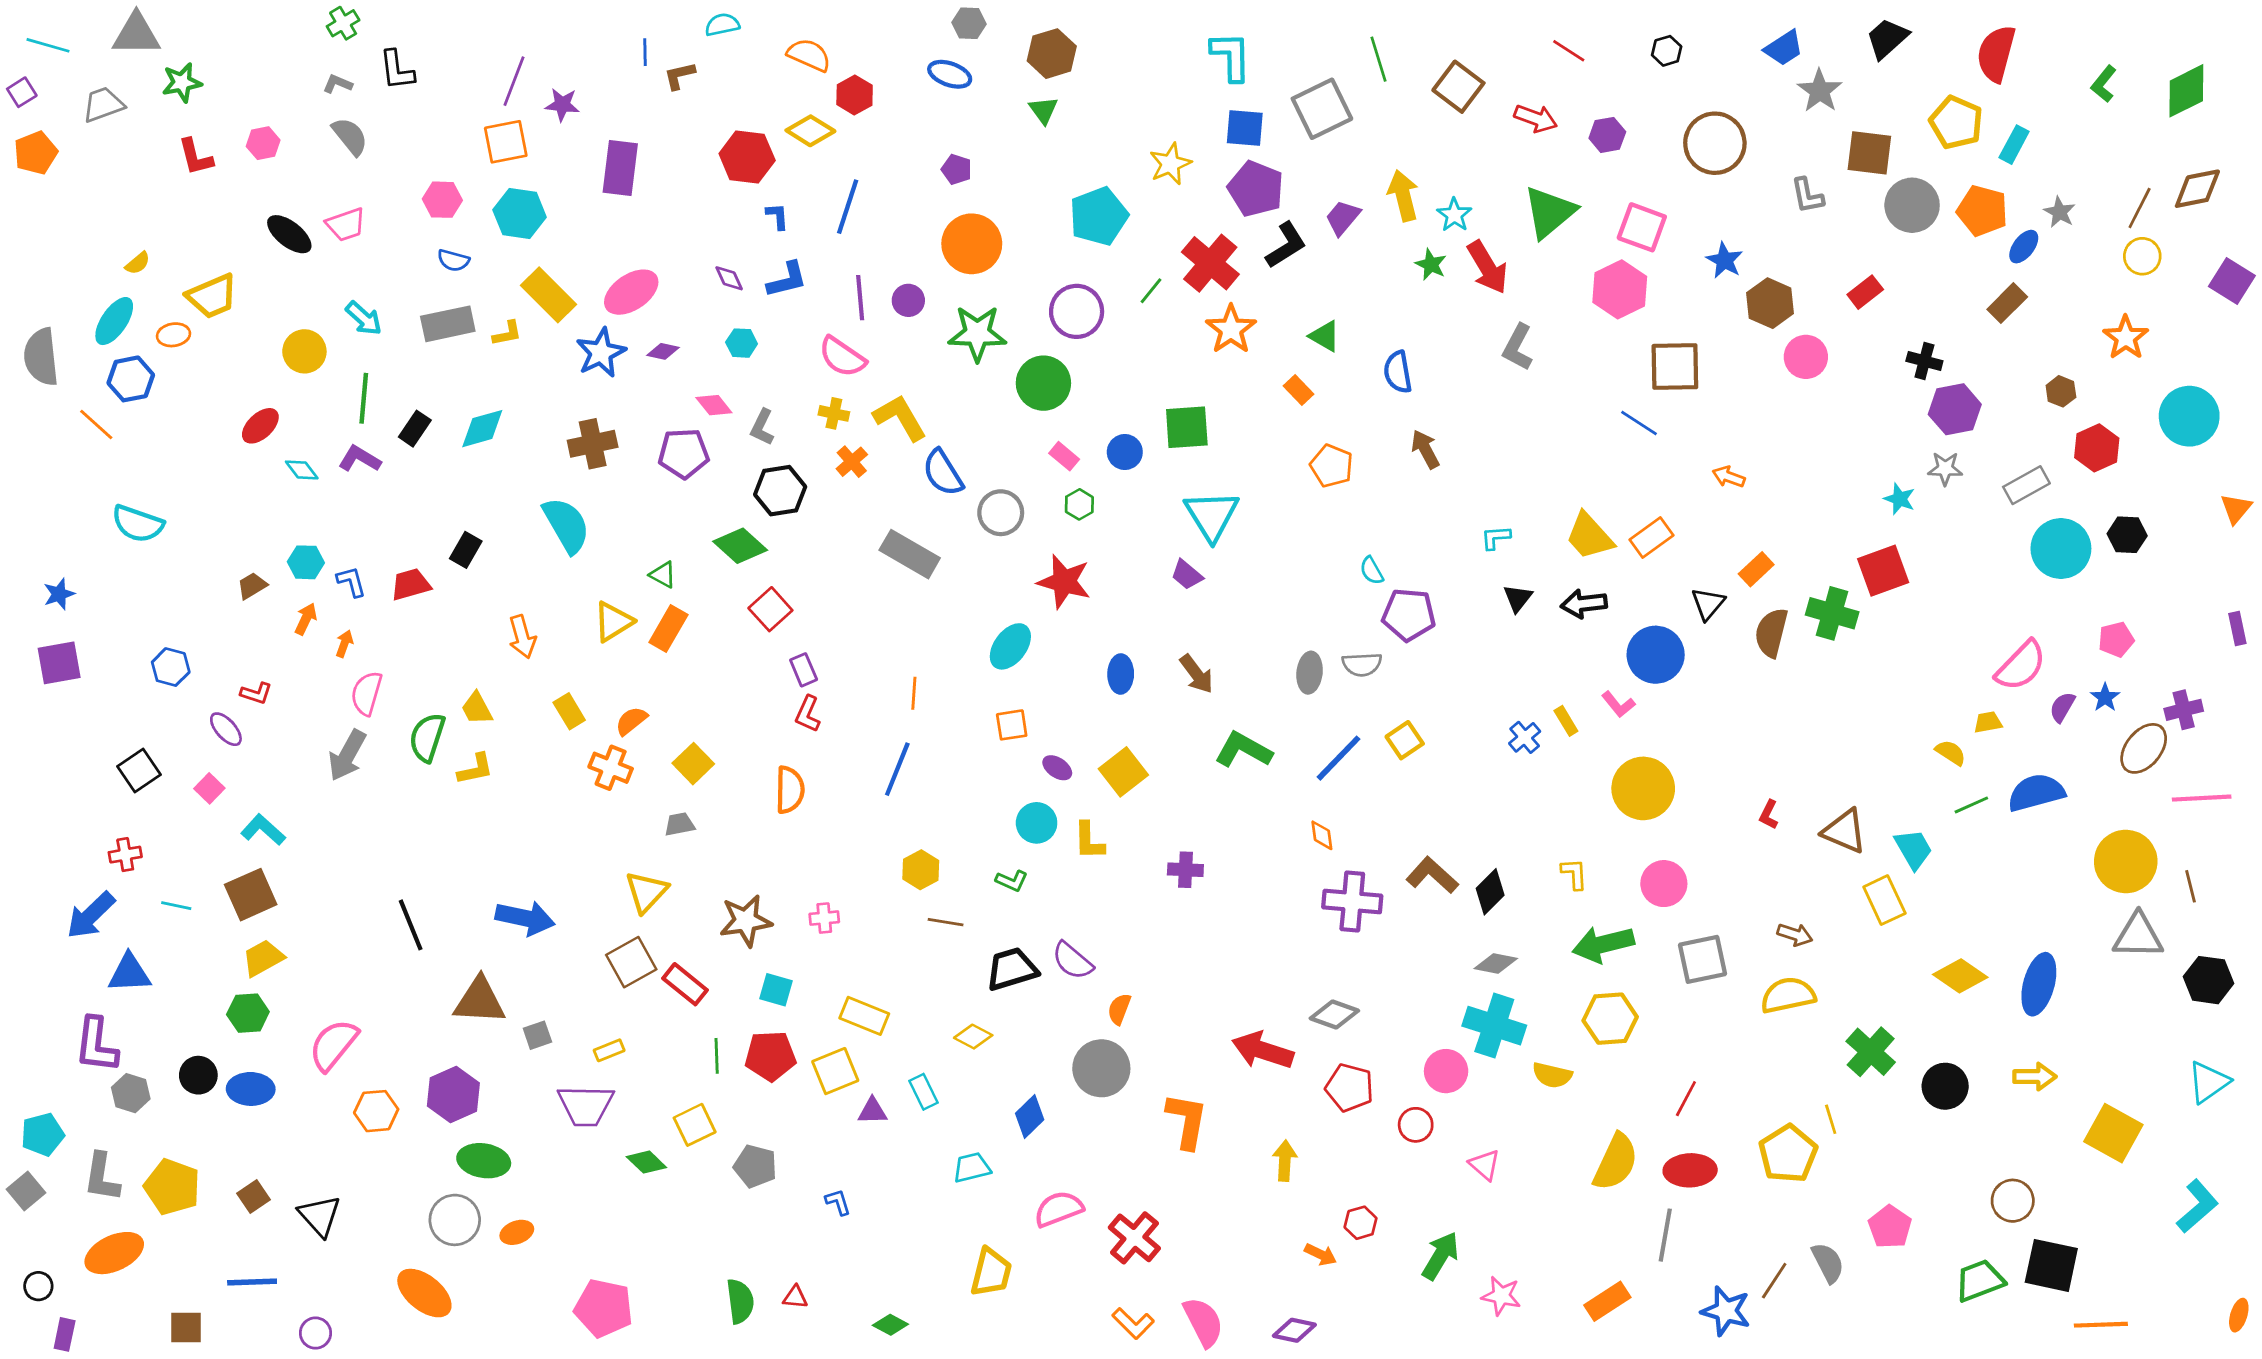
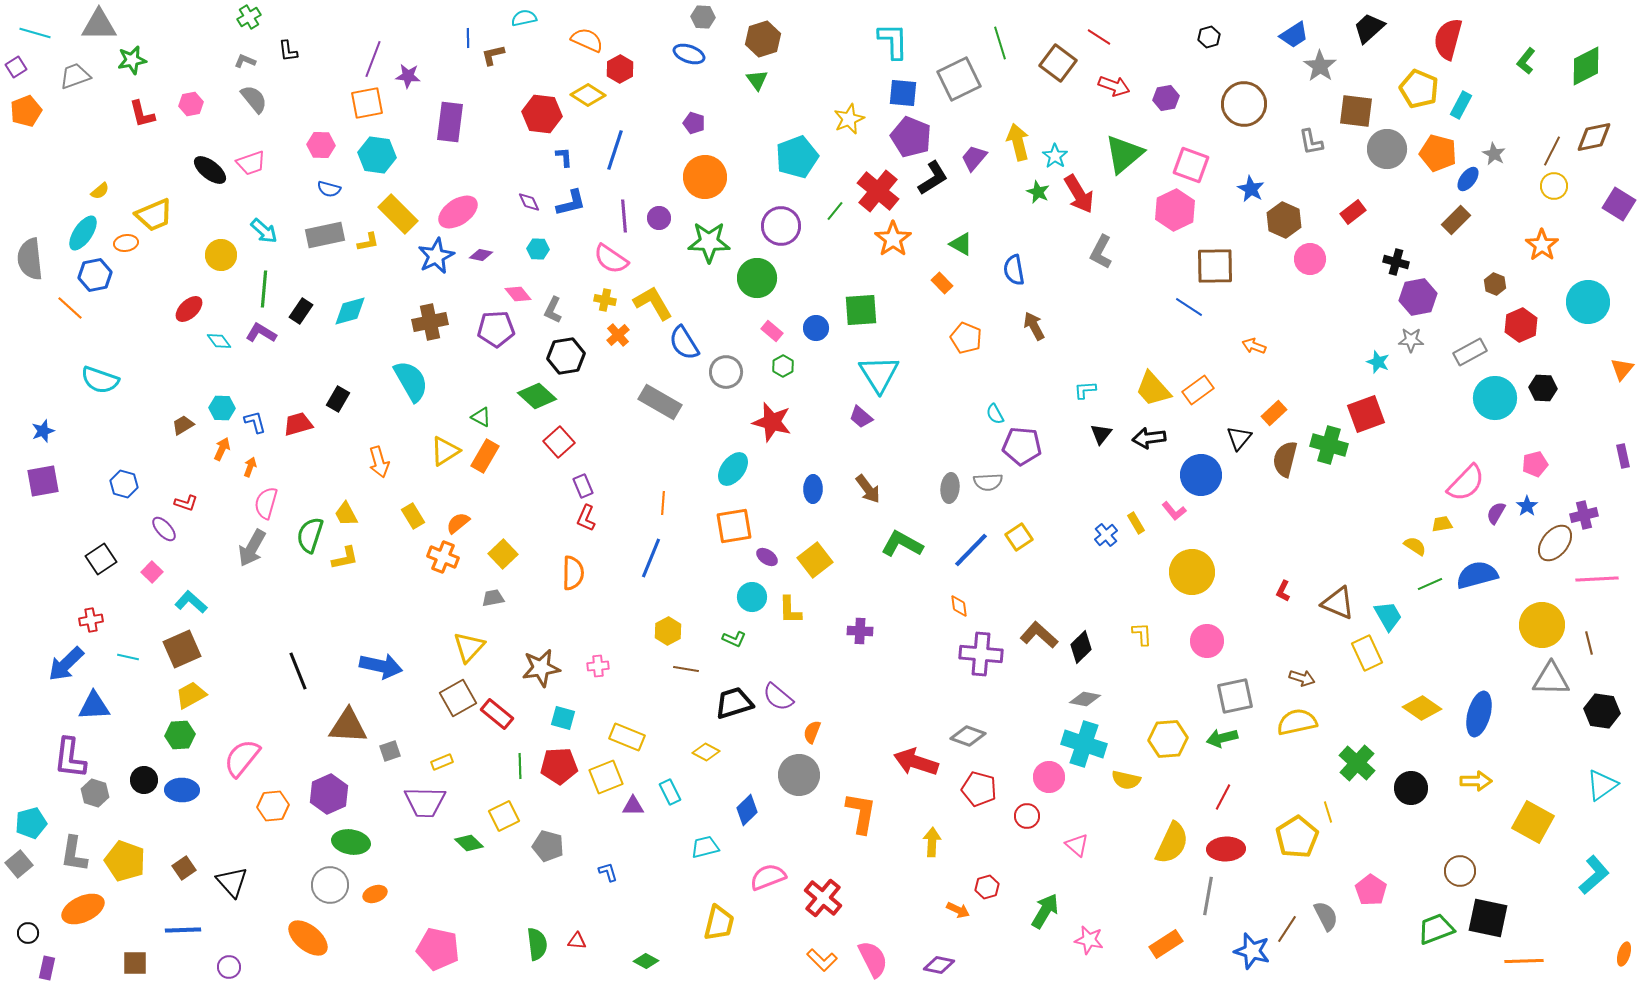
red line: (1569, 51) -> (1099, 37), moved
black L-shape: (397, 70) -> (288, 51), size x0.7
orange square: (1012, 725) -> (734, 526), size x1.5
green arrow: (1603, 944) -> (1222, 738), moved, size x0.7

